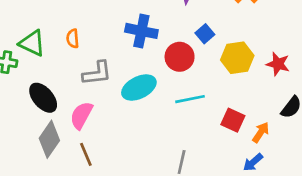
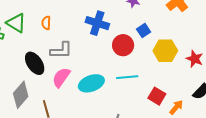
cyan ellipse: (139, 88) -> (91, 83), moved
black ellipse: (43, 98) -> (35, 63), moved
pink semicircle: (81, 115) -> (61, 77), moved

